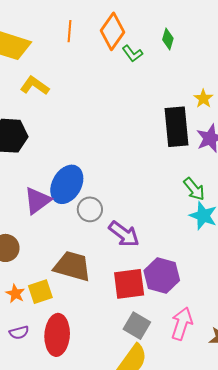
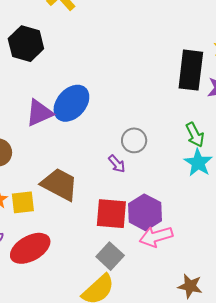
gray circle: (90, 209) -> (134, 140), moved
purple arrow: (124, 234) -> (117, 164), size x0.6
pink arrow: (182, 324) -> (156, 237), moved, turned -136
red ellipse: (57, 335) -> (30, 248), turned 45

